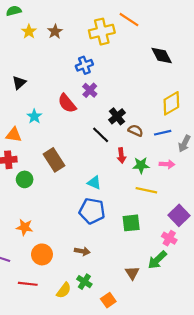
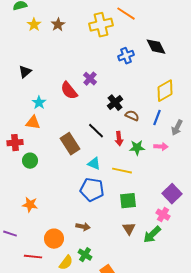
blue cross: (84, 65) -> (126, 56), moved
blue line: (163, 133) -> (157, 118), turned -56
orange triangle: (14, 135) -> (33, 123), moved
black line: (101, 135) -> (96, 131), moved
brown rectangle: (54, 160) -> (70, 144), moved
yellow line: (146, 190) -> (122, 171), moved
orange circle: (42, 254) -> (54, 239), moved
brown triangle: (132, 273) -> (129, 229), moved

